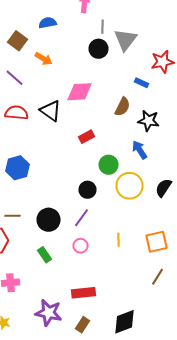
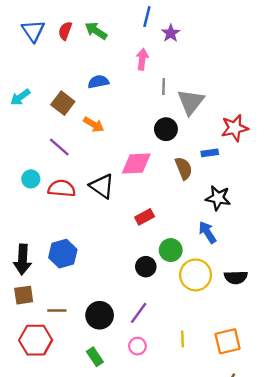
black circle: (98, 49) -> (166, 129), moved
blue rectangle: (142, 83) -> (210, 153), turned -32
brown semicircle: (122, 107) -> (184, 168), moved, turned -48
black semicircle: (164, 188) -> (236, 277), turned -126
black circle: (88, 190) -> (146, 267), moved

